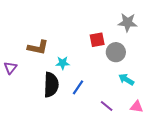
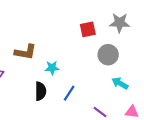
red square: (97, 40) -> (88, 29), moved
black semicircle: (51, 85) -> (41, 91), size x0.7

